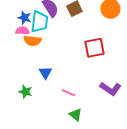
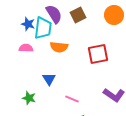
pink semicircle: (22, 31) -> (26, 48), moved
orange semicircle: (32, 41) -> (59, 47), moved

